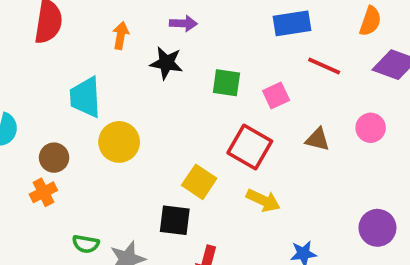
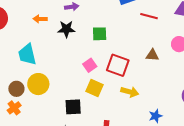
orange arrow: (121, 36) -> (40, 19), turned -88
pink square: (276, 95) -> (90, 65), moved
yellow circle: (119, 142) -> (38, 84), moved
black square: (175, 220) -> (73, 107), moved

